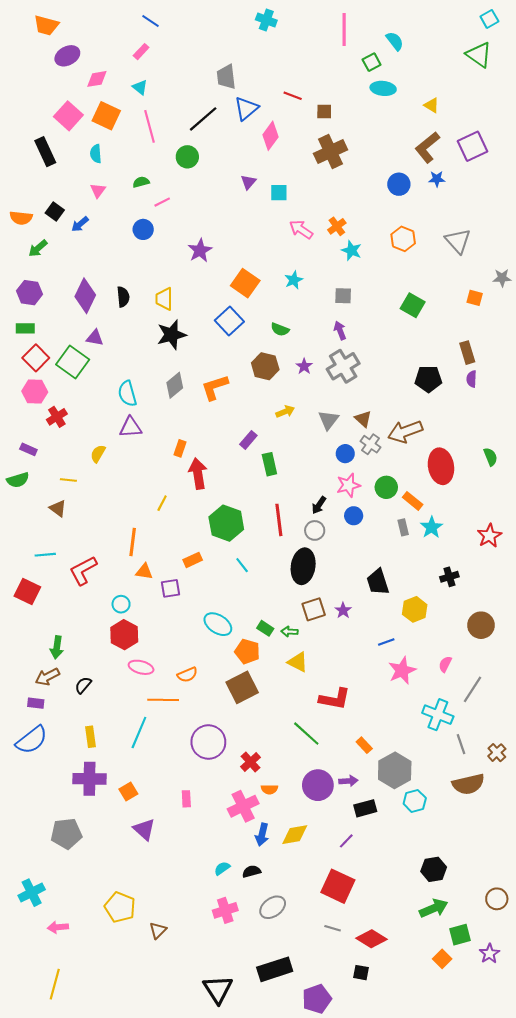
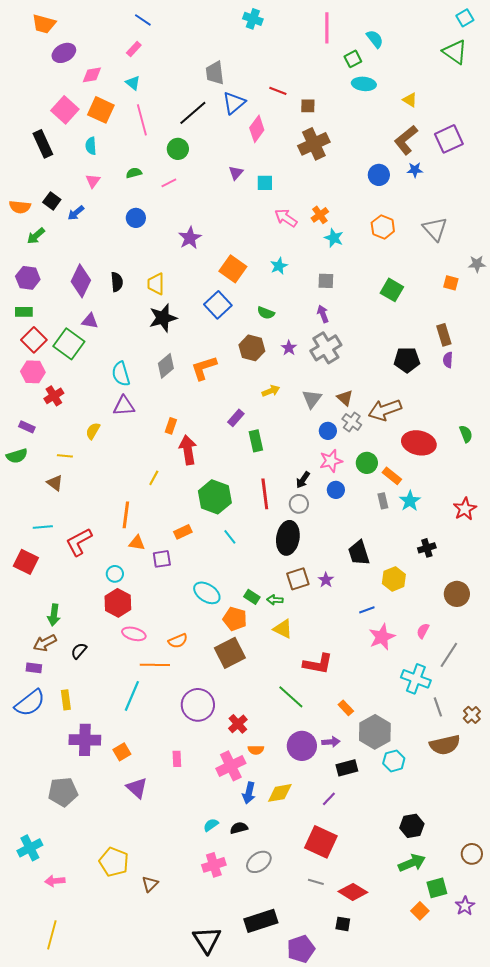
pink line: (162, 202) -> (169, 183), moved
red ellipse: (441, 466) -> (419, 443), turned -68
yellow rectangle: (91, 737) -> (66, 700), moved

